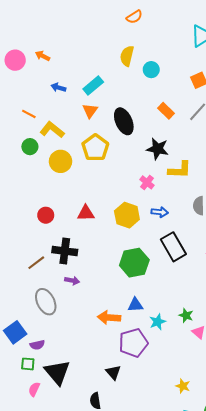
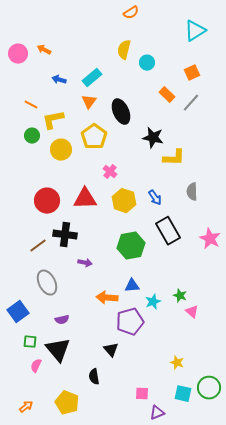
orange rectangle: (166, 111) -> (167, 95), moved
yellow L-shape: (52, 130) -> (53, 120), turned -50
pink cross: (147, 182) -> (110, 172), moved
blue arrow: (160, 212) -> (155, 198), turned 49
red triangle: (86, 213) -> (85, 199), size x1.4
red circle: (46, 215) -> (47, 201), size x1.6
purple arrow: (72, 281) -> (85, 263), moved
purple semicircle: (37, 345) -> (62, 320), moved

